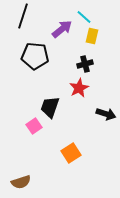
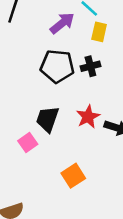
black pentagon: (35, 56) -> (57, 66), moved
red star: (79, 88) -> (88, 117), moved

